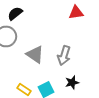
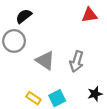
black star: (72, 82) -> (95, 94), moved

